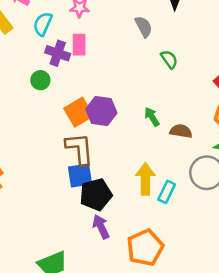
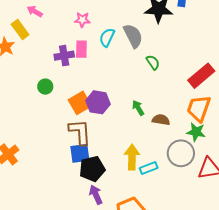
cyan semicircle: (43, 24) -> (107, 37), moved
gray semicircle: (144, 27) -> (133, 36), size x1.4
purple cross: (58, 53) -> (64, 56), turned -30
green circle: (40, 80) -> (45, 87), moved
cyan rectangle: (167, 192) -> (149, 168), turned 42

